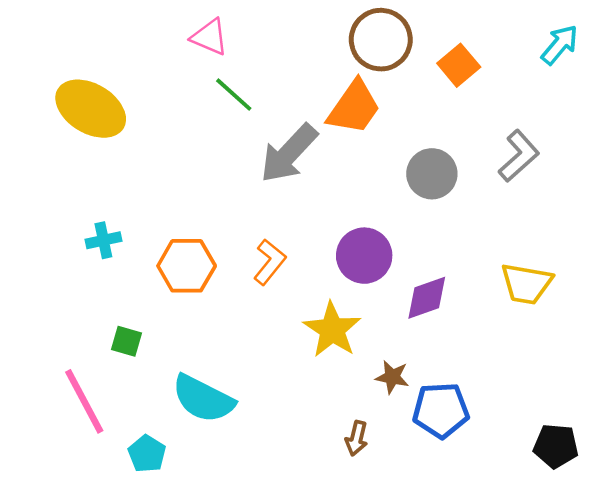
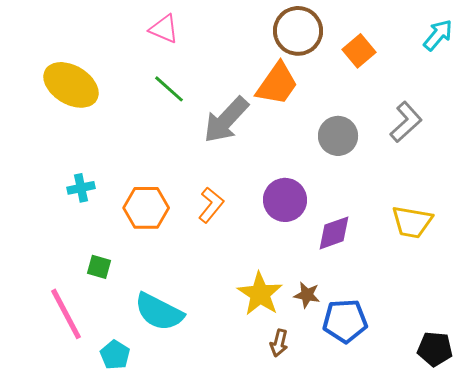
green line: (234, 95) -> (169, 89), moved
yellow star: (332, 330) -> (260, 294), moved

